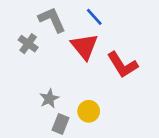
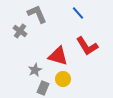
blue line: (94, 17) -> (78, 13), moved
red triangle: (84, 46) -> (58, 56), moved, turned -35

